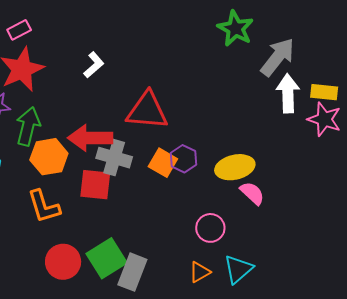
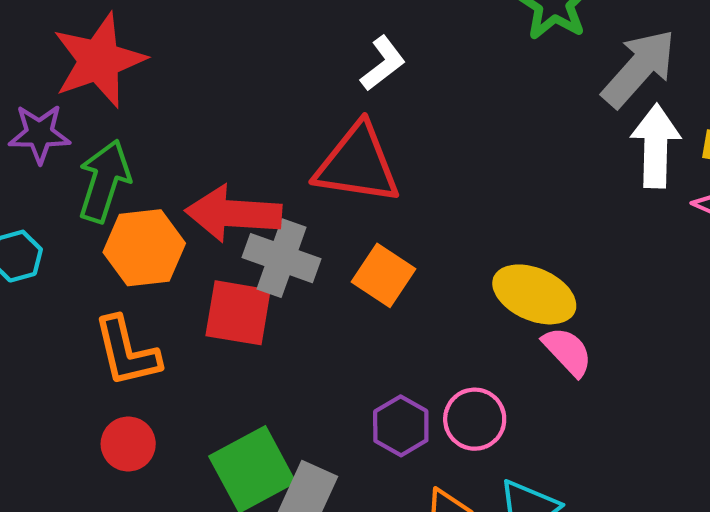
white L-shape: (94, 65) -> (383, 63), moved
purple hexagon: (183, 159) -> (401, 426), moved
yellow ellipse: (235, 167) -> (534, 294), turned 33
red circle: (63, 262) -> (128, 444), moved, size x0.7

